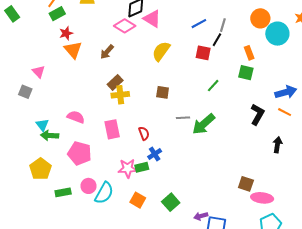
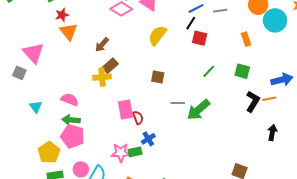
gray line: (223, 25) -> (220, 11), turned 64
black line: (217, 40) -> (191, 23), moved
brown arrow: (107, 52) -> (102, 45), moved
pink triangle: (39, 72) -> (33, 53), size x1.6
green square: (246, 73) -> (242, 71), moved
yellow cross: (120, 95) -> (102, 77), moved
orange line: (285, 112) -> (269, 99), moved, turned -40
pink rectangle: (112, 129) -> (126, 110), moved
green arrow: (50, 135) -> (71, 120), moved
yellow pentagon: (40, 169) -> (49, 152), moved

